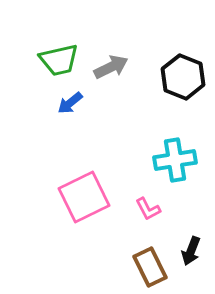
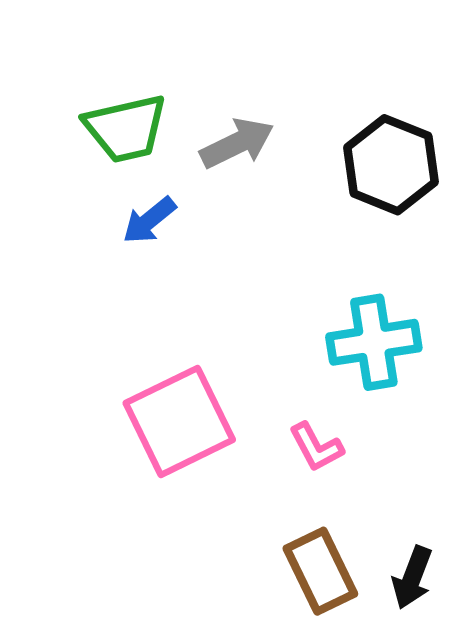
black arrow: (191, 251) -> (412, 578), moved

